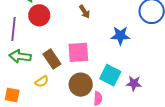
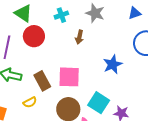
brown arrow: (85, 12) -> (79, 37), turned 40
blue star: (120, 36) -> (113, 64), turned -30

